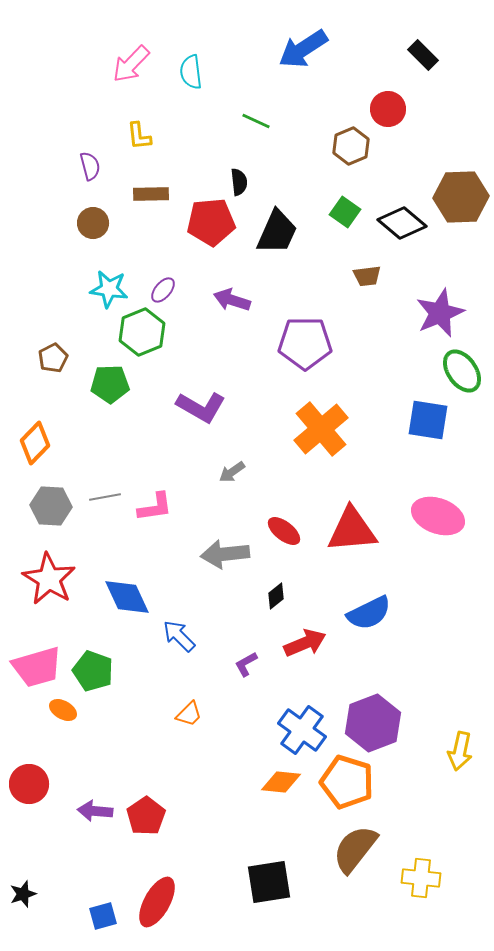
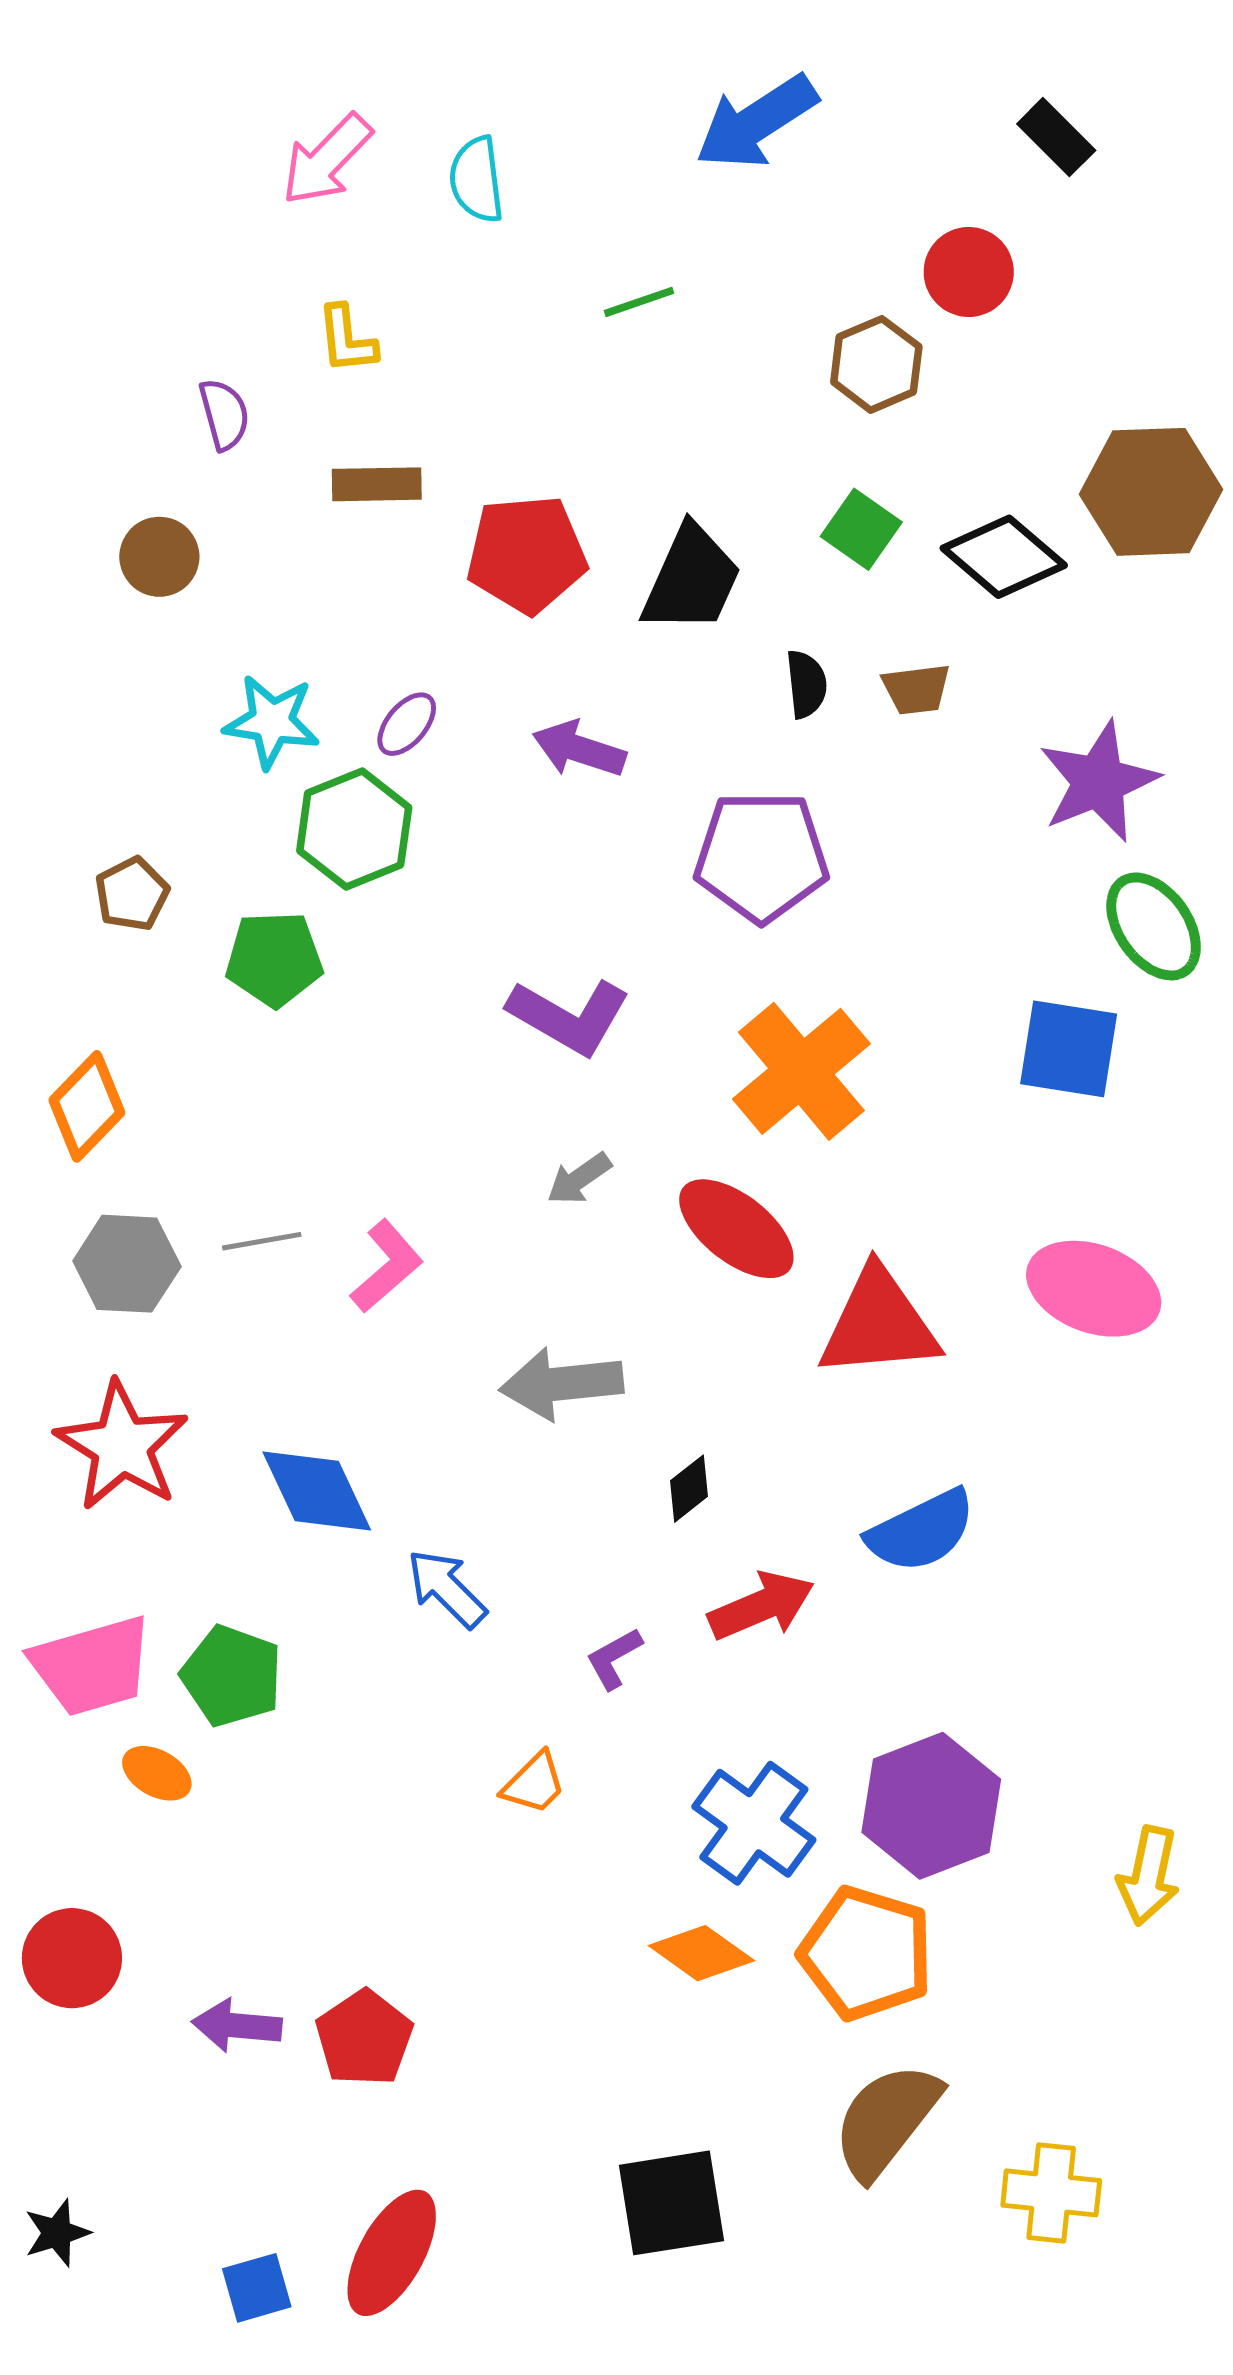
green line: (256, 121) -> (639, 302), turned -44
black semicircle: (239, 182) -> (806, 684), moved
brown circle: (93, 223) -> (159, 557), moved
purple L-shape: (201, 407) -> (569, 1016), moved
pink L-shape: (155, 507) -> (387, 1266), turned -33
red ellipse: (284, 531) -> (736, 1229), moved, size x1.4
orange trapezoid: (189, 714) -> (534, 1783), moved
orange diamond: (281, 782) -> (701, 1953), turned 30

